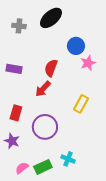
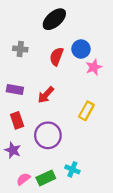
gray cross: (19, 26) -> (20, 49), moved
red semicircle: (51, 68) -> (56, 56), moved
purple rectangle: (14, 69) -> (15, 89), moved
red rectangle: (16, 113) -> (17, 120), turned -35

